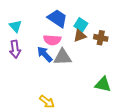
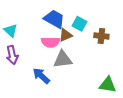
brown triangle: (80, 36) -> (66, 35), moved
blue arrow: (45, 54) -> (41, 76), moved

